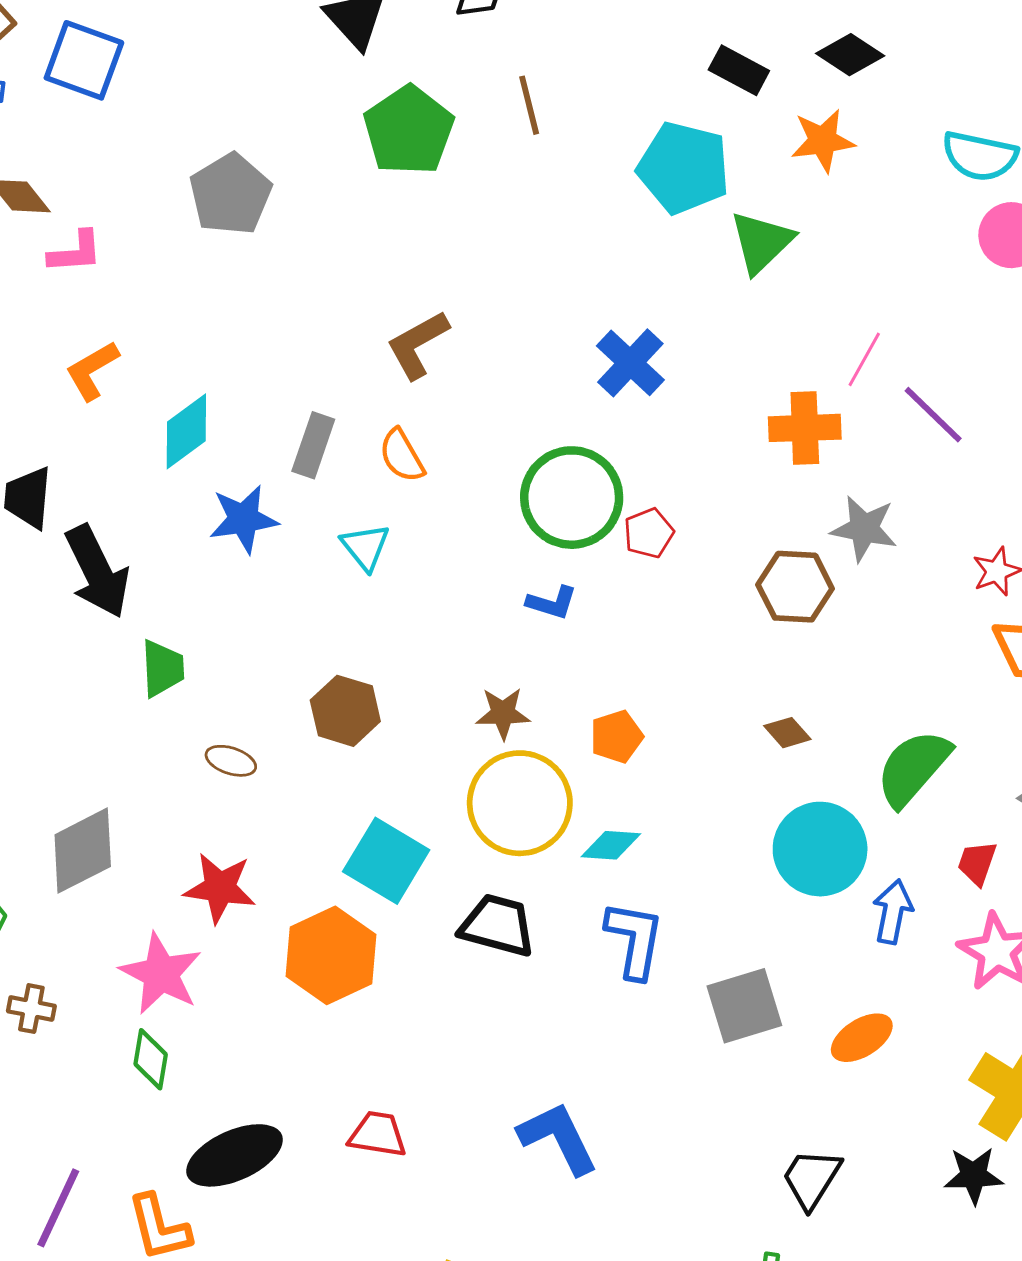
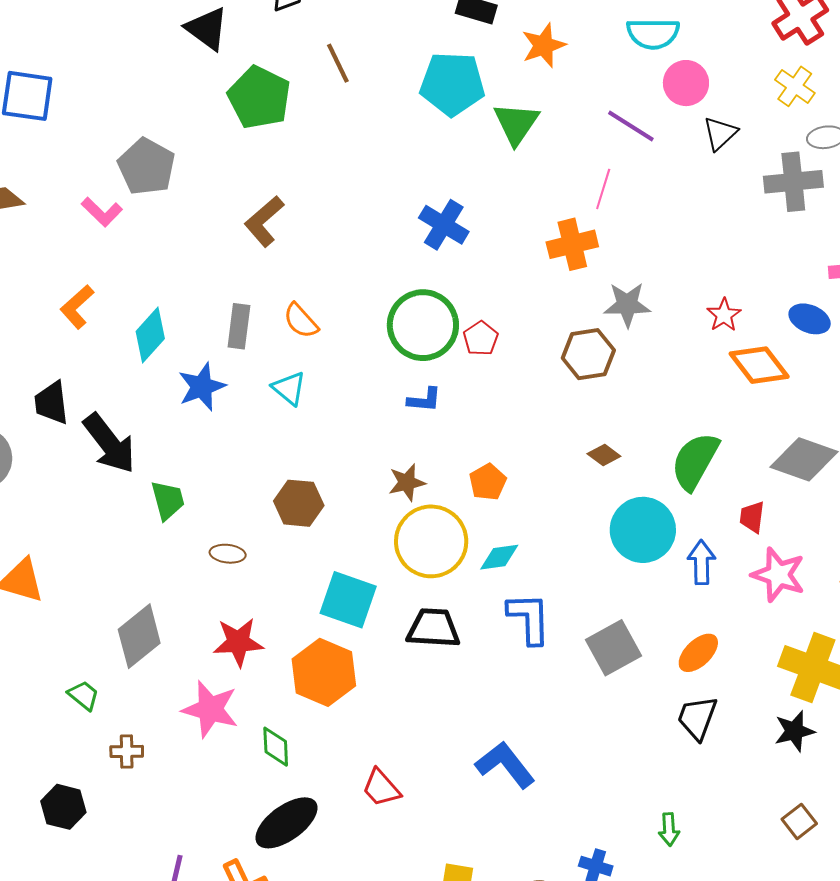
pink L-shape: (75, 252) -> (102, 212), moved, turned 60
brown L-shape: (418, 345) -> (264, 221), moved
purple line: (933, 415) -> (631, 126), moved
green diamond: (151, 1059) -> (276, 747), moved
red trapezoid: (378, 1134) -> (381, 788), turned -129
black trapezoid: (811, 1178) -> (697, 718), moved

